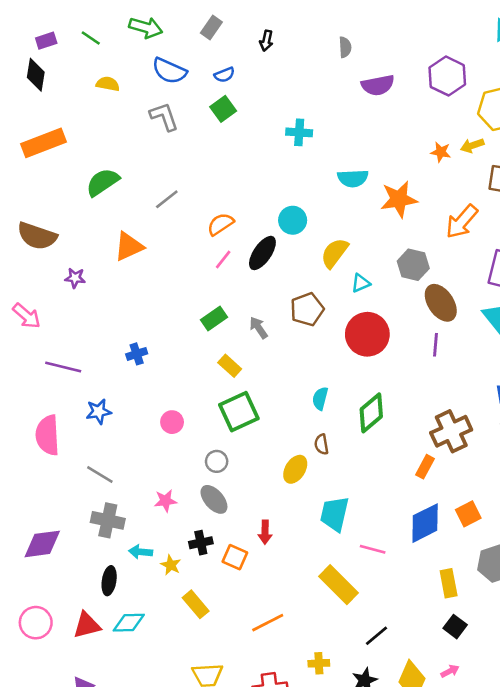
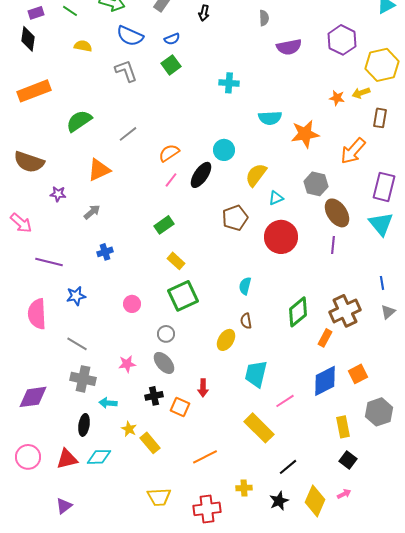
gray arrow: (259, 328) -> (92, 212), moved, turned 84
green diamond: (371, 413) -> (298, 312), moved
pink line: (373, 549) -> (285, 401), turned -48
yellow star: (171, 565) -> (129, 429), moved

